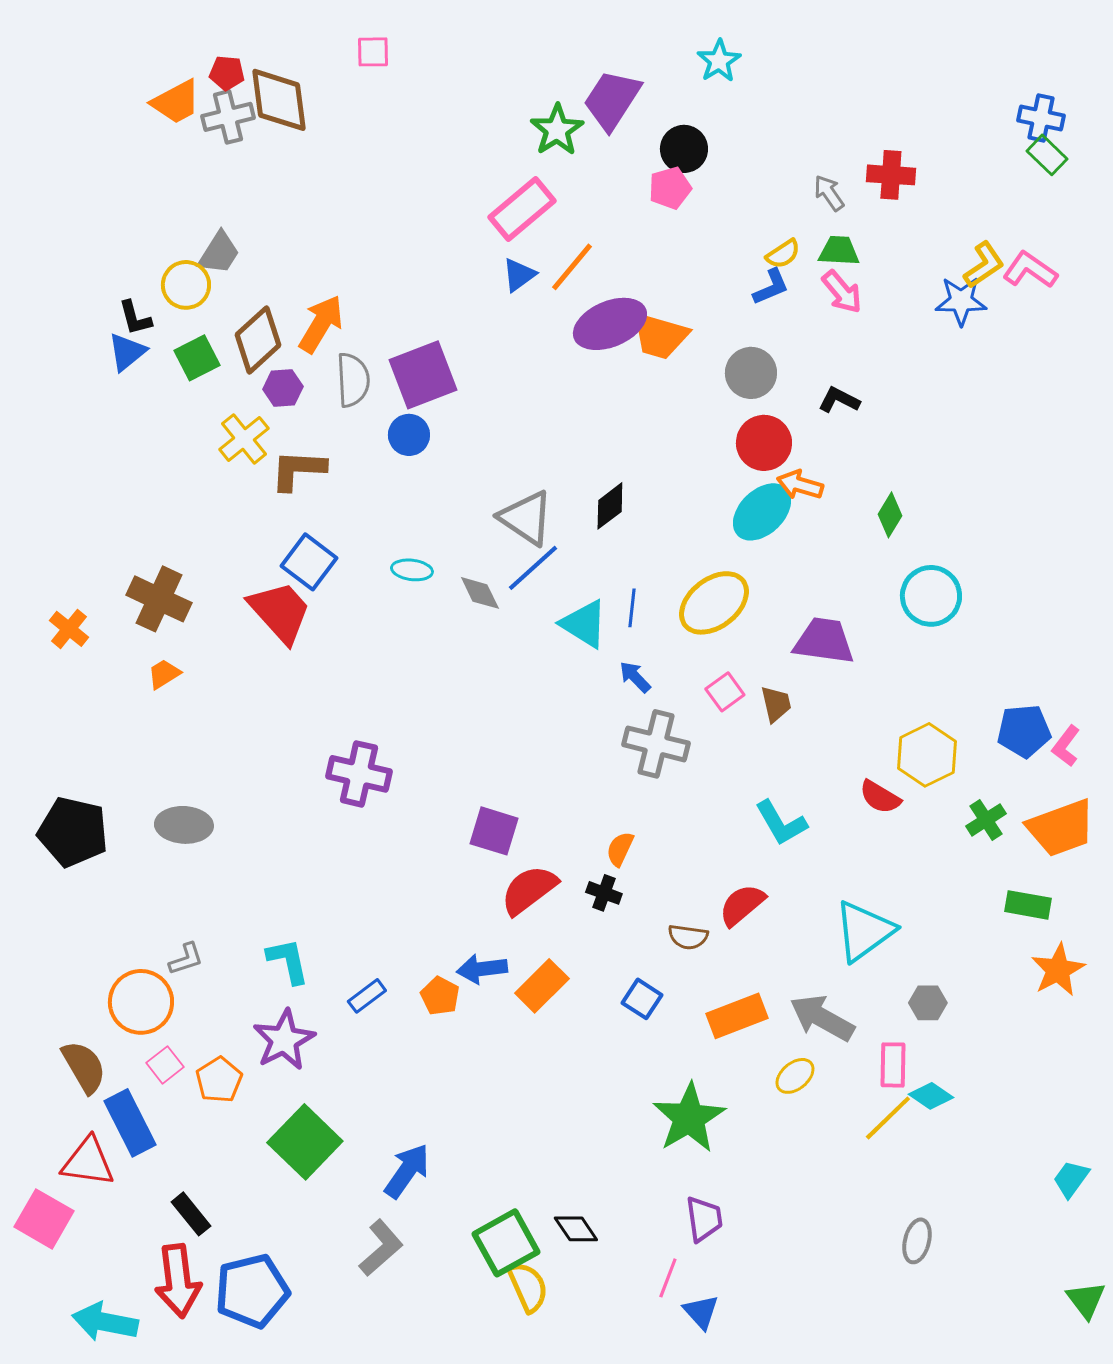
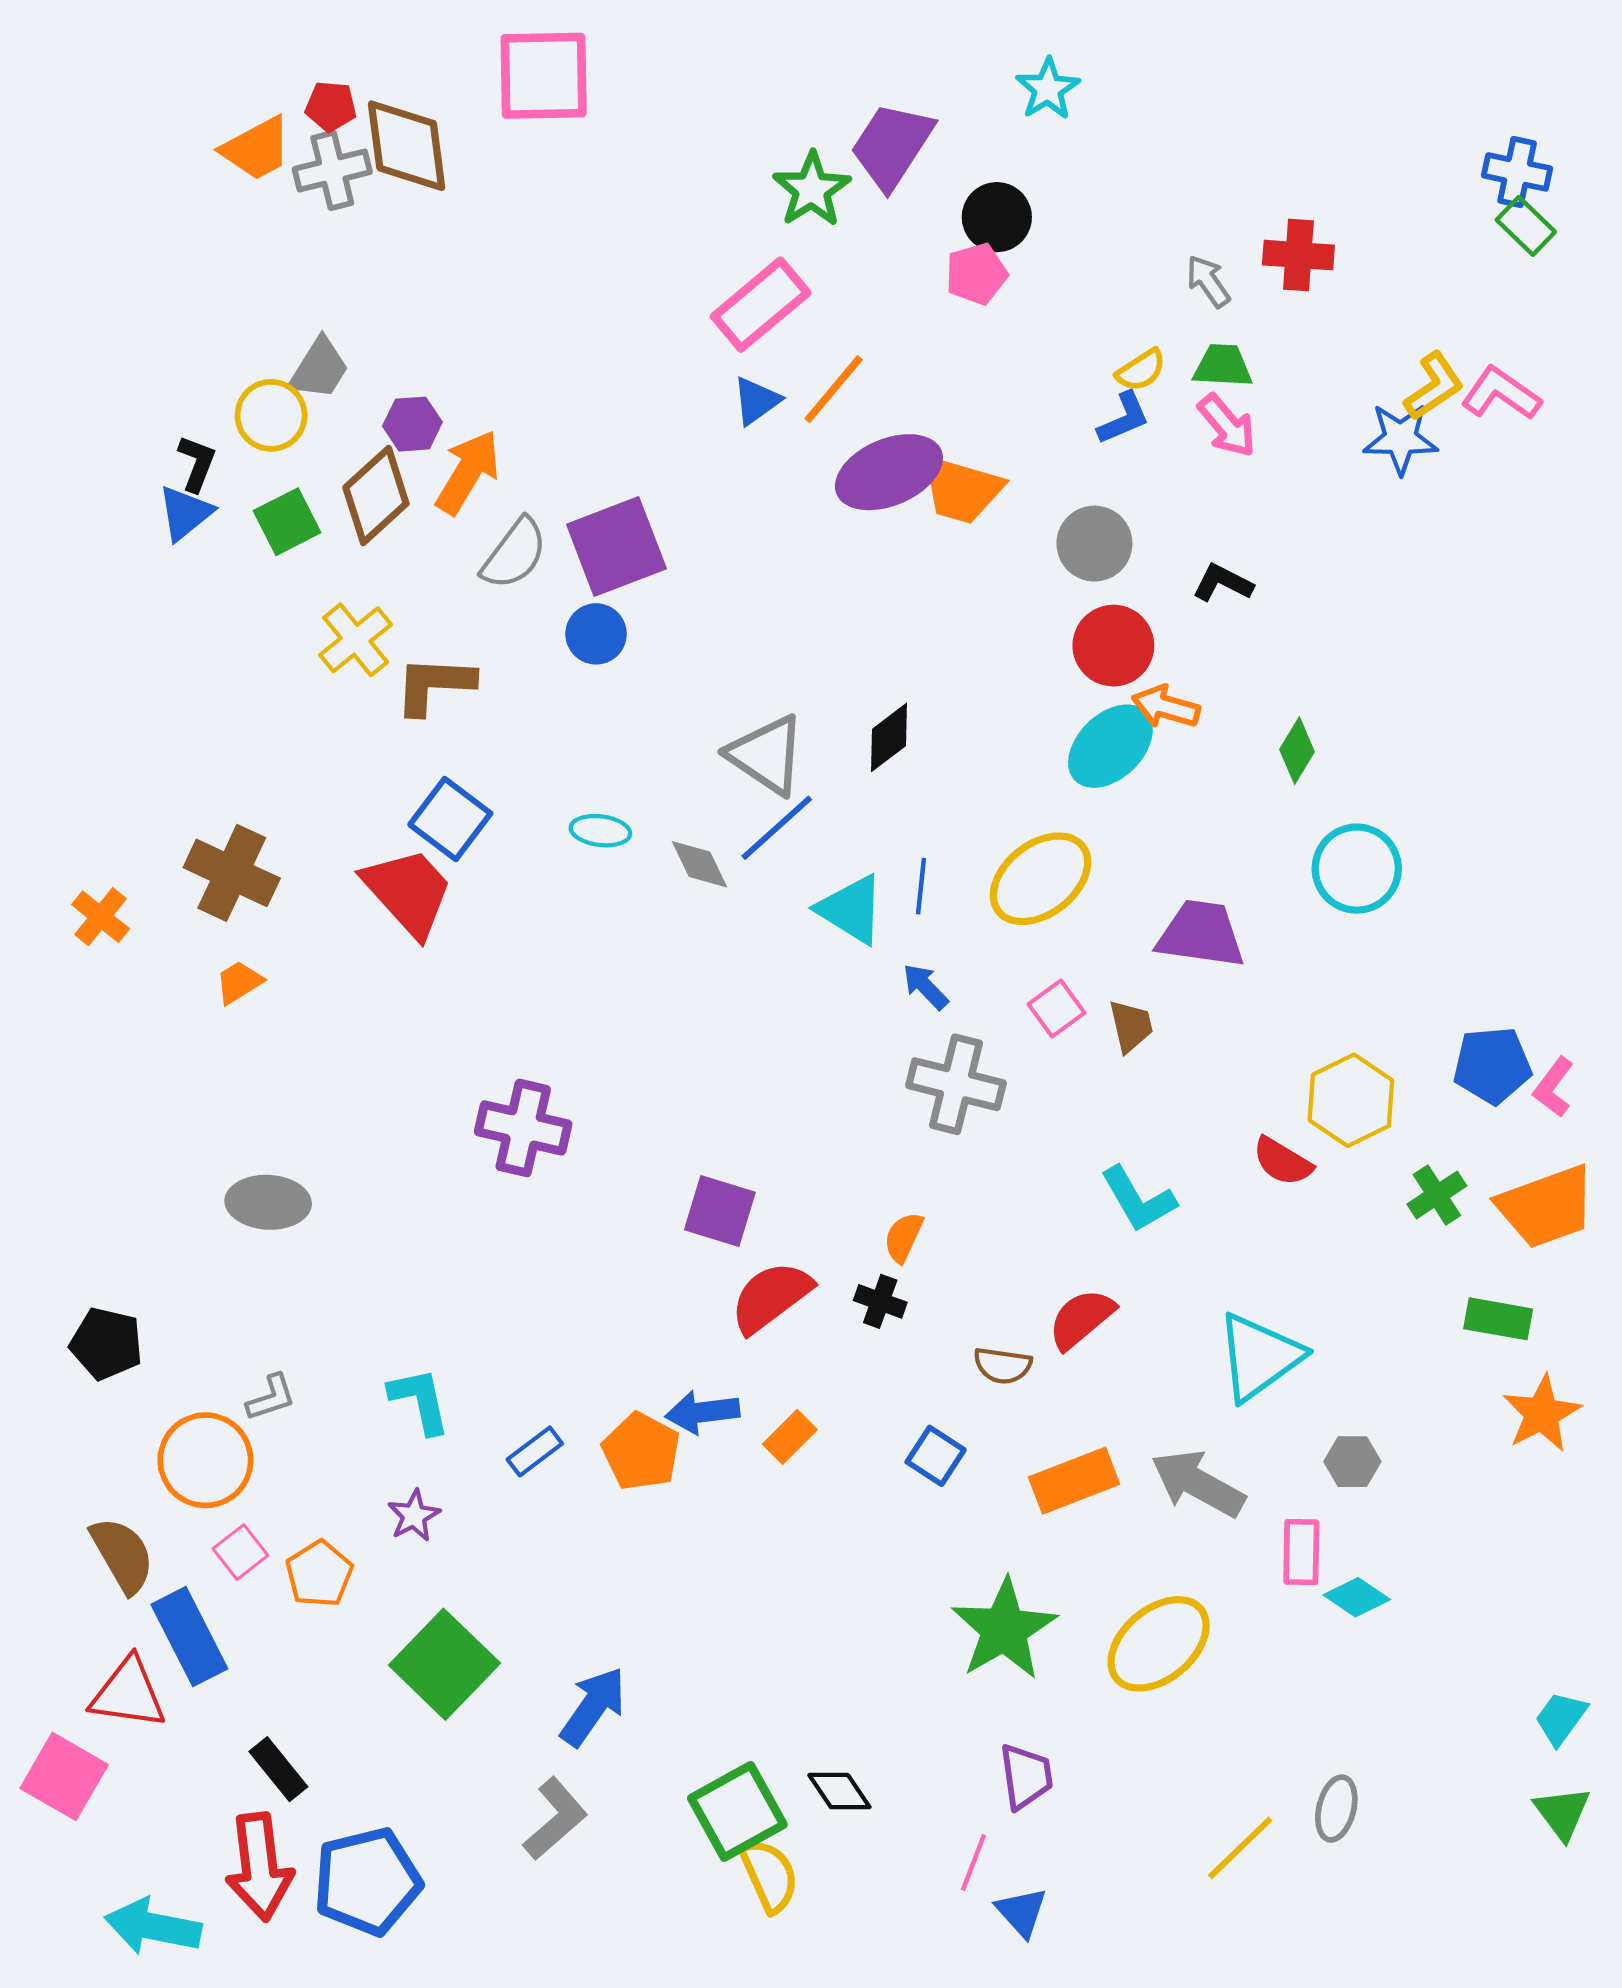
pink square: (373, 52) -> (544, 76), size x2.0
black L-shape: (135, 318) -> (197, 463), turned -144
gray semicircle: (353, 380) -> (514, 554), turned 40
purple hexagon: (283, 388) -> (412, 424), moved
black pentagon: (73, 832) -> (106, 1344), moved, size x0.7
orange rectangle: (542, 986) -> (790, 1437), size x0.7
orange pentagon: (440, 996) -> (641, 1451), size x1.4
purple star: (284, 1040) -> (414, 1516), size x0.6
yellow ellipse: (795, 1076) -> (1159, 1644), moved, size x1.8
yellow line: (888, 1118) -> (1240, 1848), moved
green triangle: (1086, 1300) -> (1562, 1813), moved

